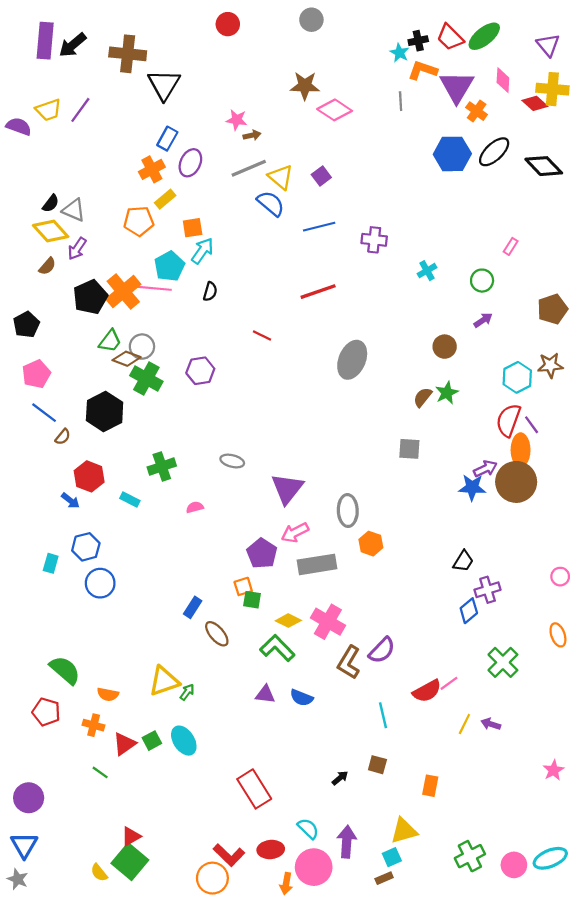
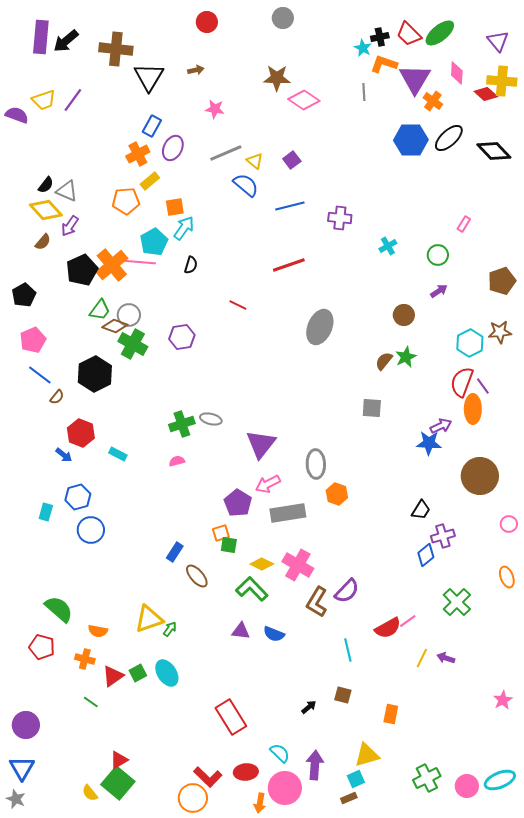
brown arrow: (252, 135) -> (196, 70), moved
yellow triangle: (281, 177) -> (255, 161), size x0.7
green cross: (162, 467) -> (182, 424), moved
brown circle: (516, 482) -> (480, 476), moved

